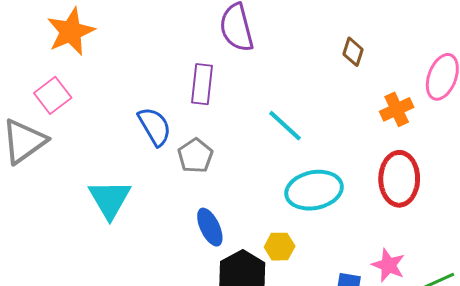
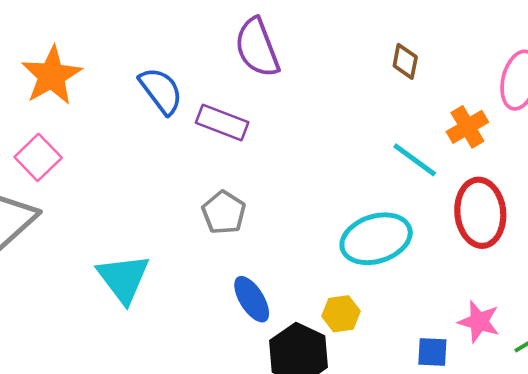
purple rectangle: (202, 84) -> (222, 122), turned -69
blue semicircle: (155, 126) -> (161, 91), moved
cyan line: (285, 126) -> (415, 160), moved

